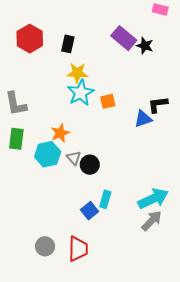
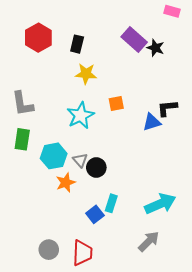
cyan star: (81, 93) -> (80, 115), moved
orange star: (60, 133) -> (66, 183), moved
gray arrow: (152, 221) -> (149, 241), moved

